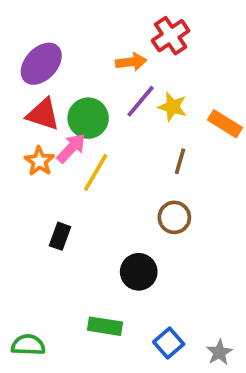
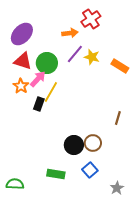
brown line: (180, 161) -> (118, 118), moved
brown circle: (174, 217) -> (93, 143), moved
black rectangle: (60, 236) -> (39, 104), moved
blue square: (169, 343) -> (90, 170), moved

